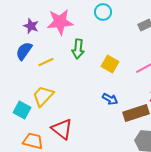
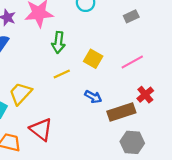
yellow line: (46, 62) -> (62, 74), moved

